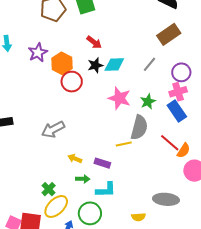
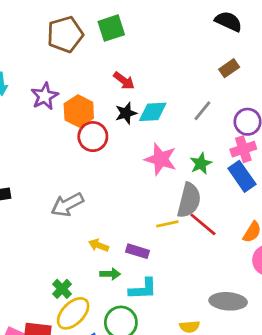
brown rectangle: (169, 34) -> (229, 68), size x0.6
red line: (170, 143) -> (203, 224), moved

